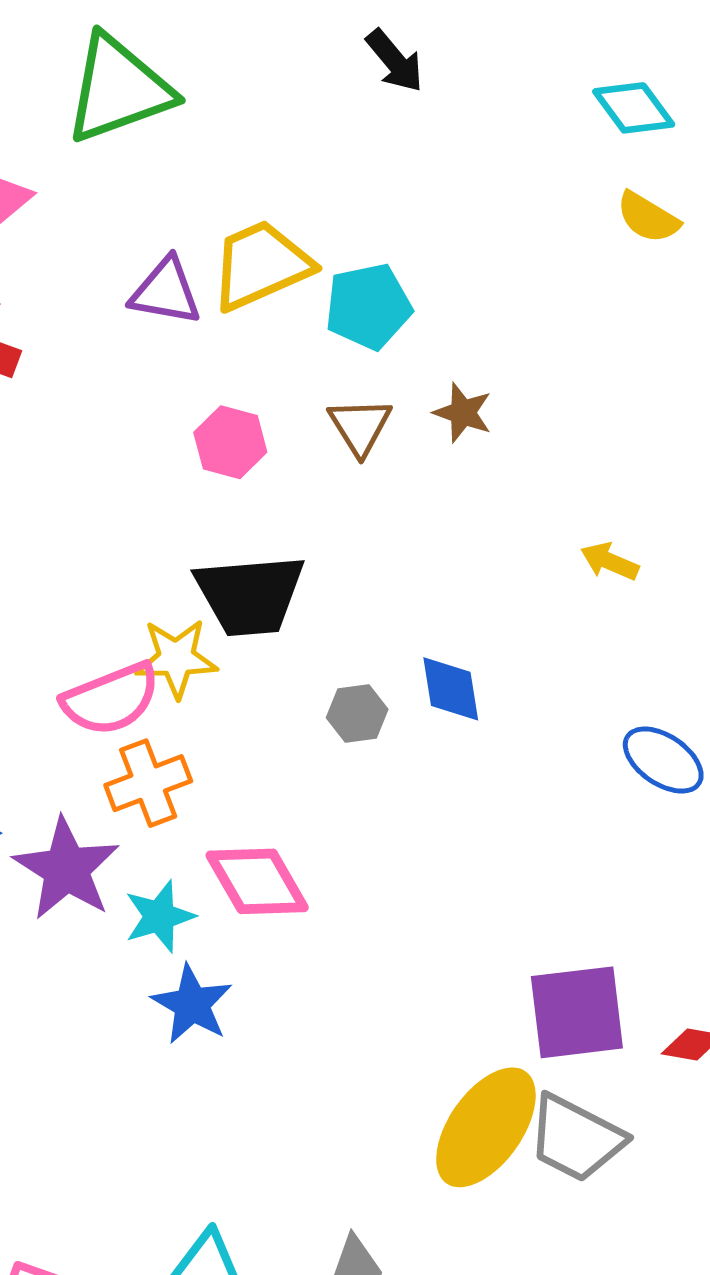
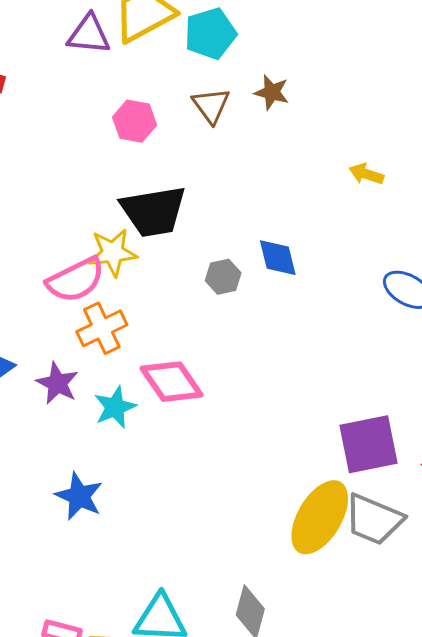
purple star: (66, 869) -> (57, 383), size x0.7
blue star: (192, 1004) -> (79, 496), moved

